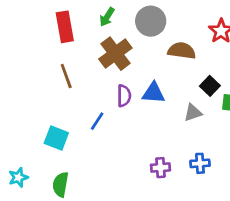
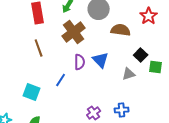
blue triangle: (153, 93) -> (101, 60), turned 42
blue cross: (200, 163) -> (122, 110), moved
purple cross: (161, 168) -> (94, 113), moved, turned -32

